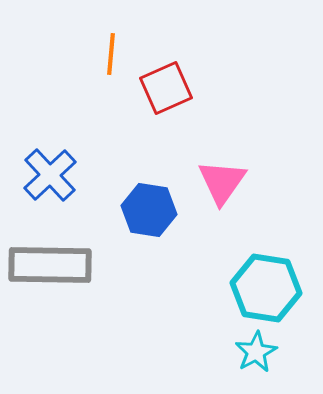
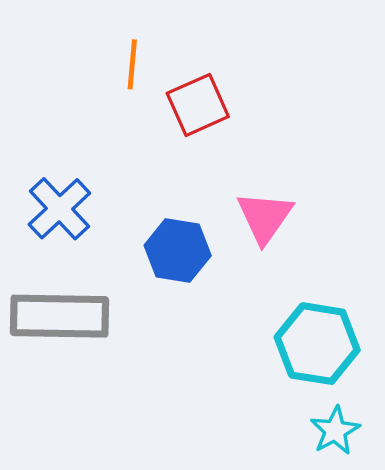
cyan star: (256, 352) -> (335, 431), moved

